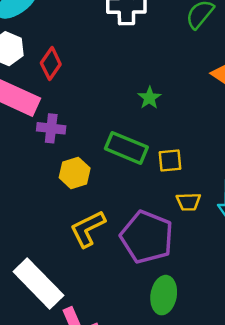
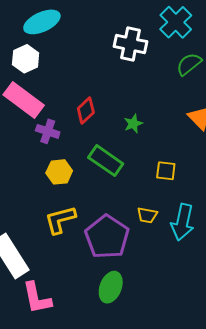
red diamond: (51, 64) -> (86, 111), moved
yellow square: (170, 161) -> (166, 171), moved

